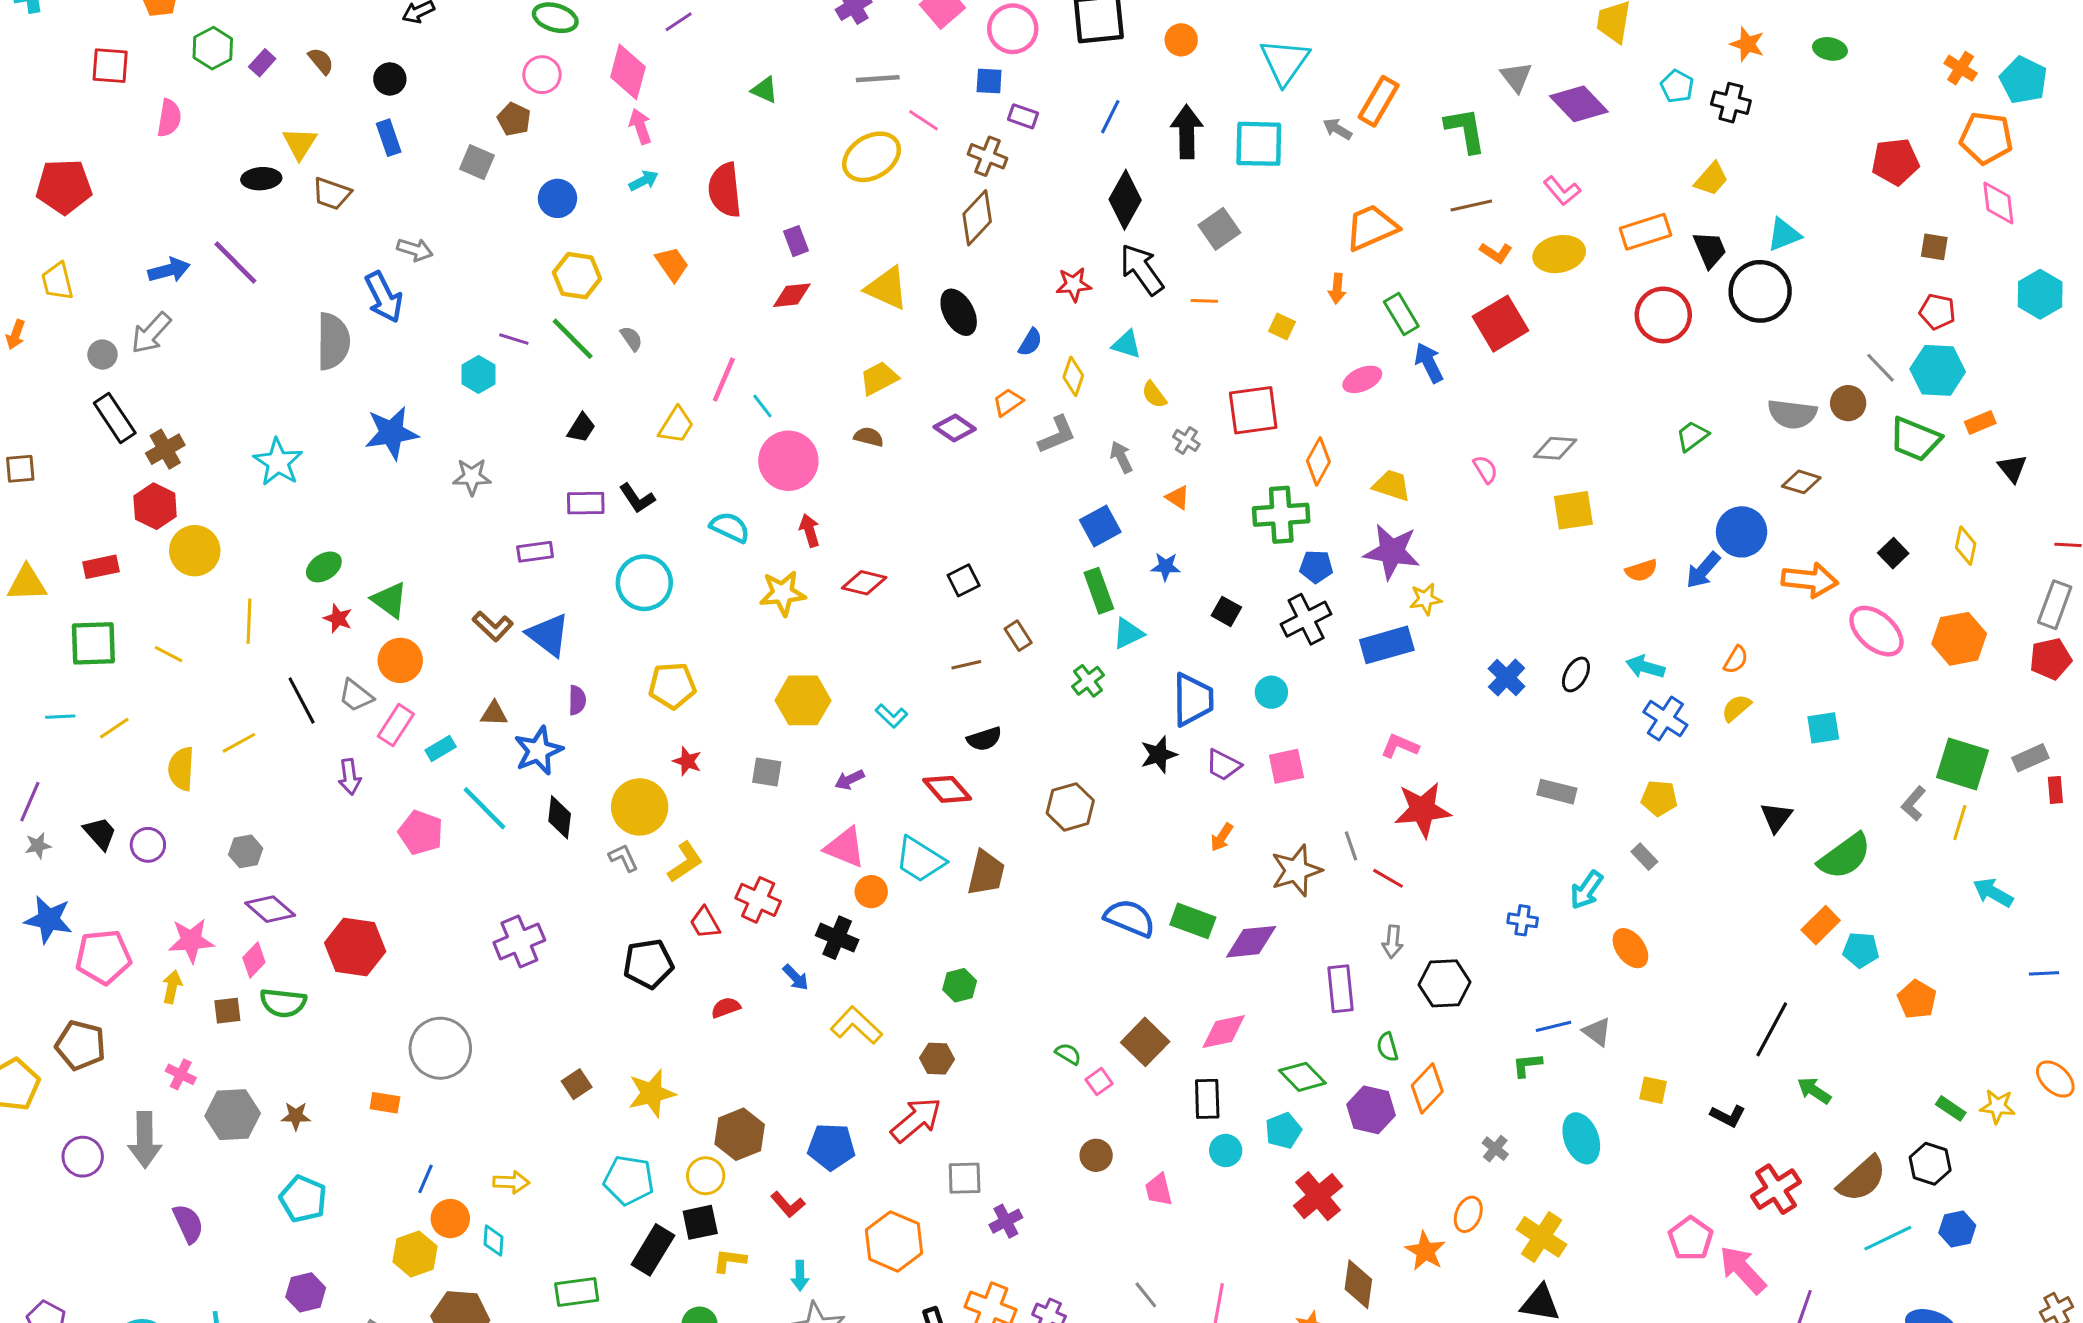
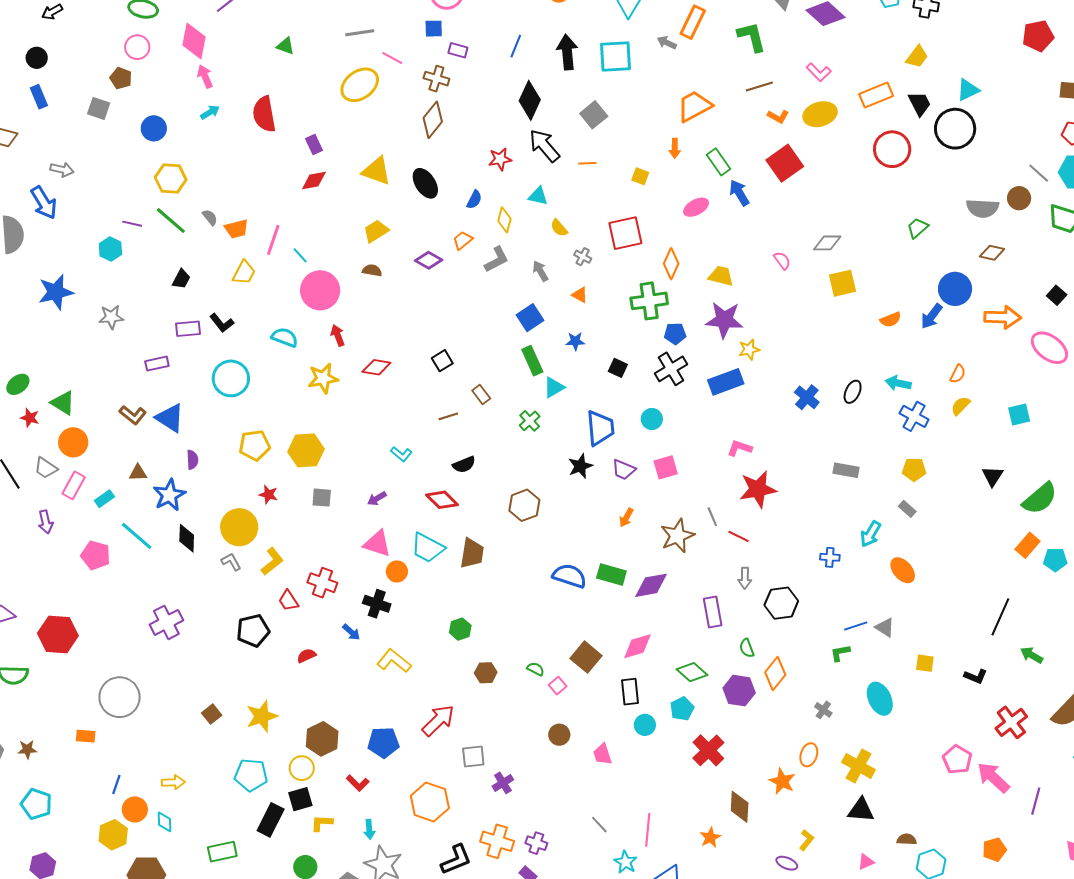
orange trapezoid: (672, 264) -> (237, 229), moved, turned 115
yellow hexagon: (803, 700) -> (306, 450), moved
brown hexagon: (937, 1059) -> (486, 673), moved

